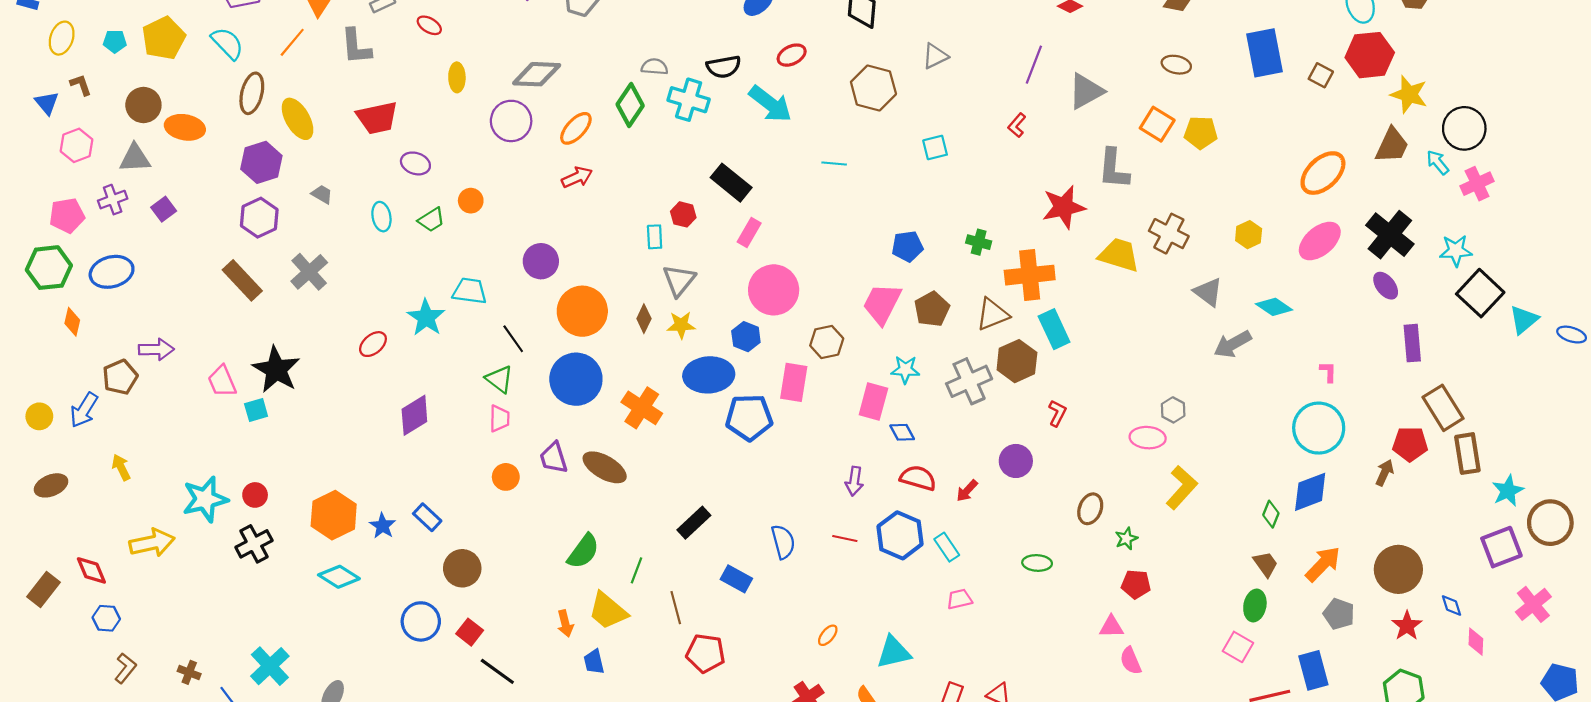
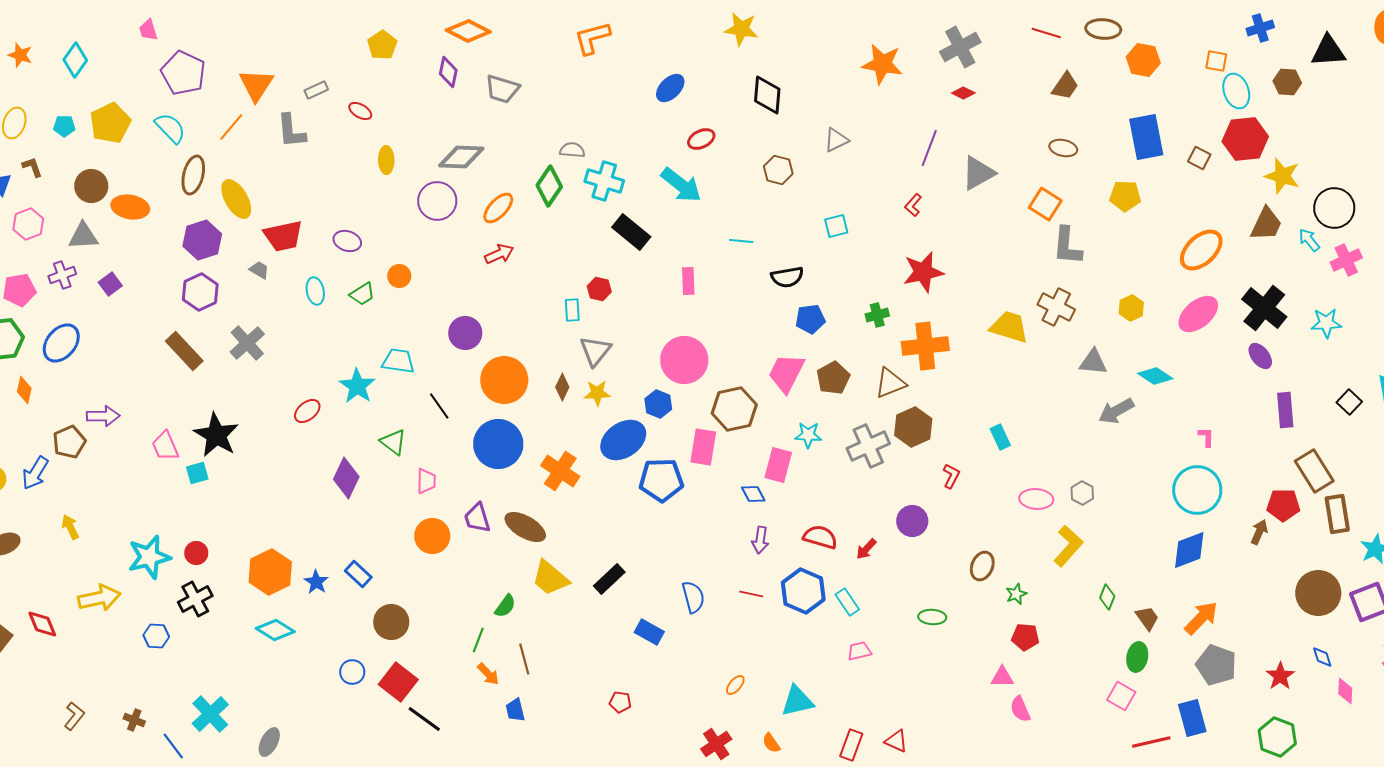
black semicircle: (724, 67) -> (787, 277), moved
brown hexagon: (873, 88) -> (778, 170), size x0.7
red trapezoid: (377, 118) -> (283, 236), moved
yellow pentagon: (1201, 133) -> (1125, 196), moved
gray L-shape: (1114, 169) -> (1067, 246), moved
black rectangle: (731, 183) -> (631, 232), moved
red star: (1064, 207) -> (923, 272), moved
pink rectangle: (749, 233) -> (688, 281), moved, turned -32
green cross: (979, 242) -> (877, 315), turned -30
blue ellipse: (112, 272) -> (61, 343), turned -36
gray triangle: (1208, 292) -> (1093, 362), turned -32
black square: (1480, 293) -> (1349, 402), moved, size x0.6
cyan rectangle: (1054, 329) -> (1000, 437), moved, size x0.7
brown hexagon: (827, 342) -> (734, 409), size x1.4
blue ellipse: (709, 375) -> (623, 440), turned -30
green triangle: (499, 379) -> (393, 442), moved
gray hexagon: (1173, 410) -> (1082, 493), moved
purple diamond: (414, 415) -> (346, 478), turned -33
blue diamond: (902, 432) -> (753, 494), moved
orange circle: (506, 477) -> (432, 536), size x1.4
green diamond: (1271, 514) -> (1107, 597), moved
green semicircle: (583, 551) -> (505, 606), size x0.7
brown circle: (1398, 569) -> (1318, 593), moved
green line: (636, 570) -> (478, 640), moved
brown line: (676, 608) -> (524, 659), moved
yellow trapezoid: (608, 611) -> (550, 578), moved
gray pentagon: (1339, 614) -> (1216, 665), size x1.4
blue hexagon: (106, 618) -> (156, 636), moved
blue circle: (421, 621) -> (352, 672), size x0.7
orange arrow: (565, 624) -> (488, 674), turned -30
red square: (470, 632) -> (398, 682), size x1.5
red pentagon: (706, 653) -> (620, 702), size x0.6

